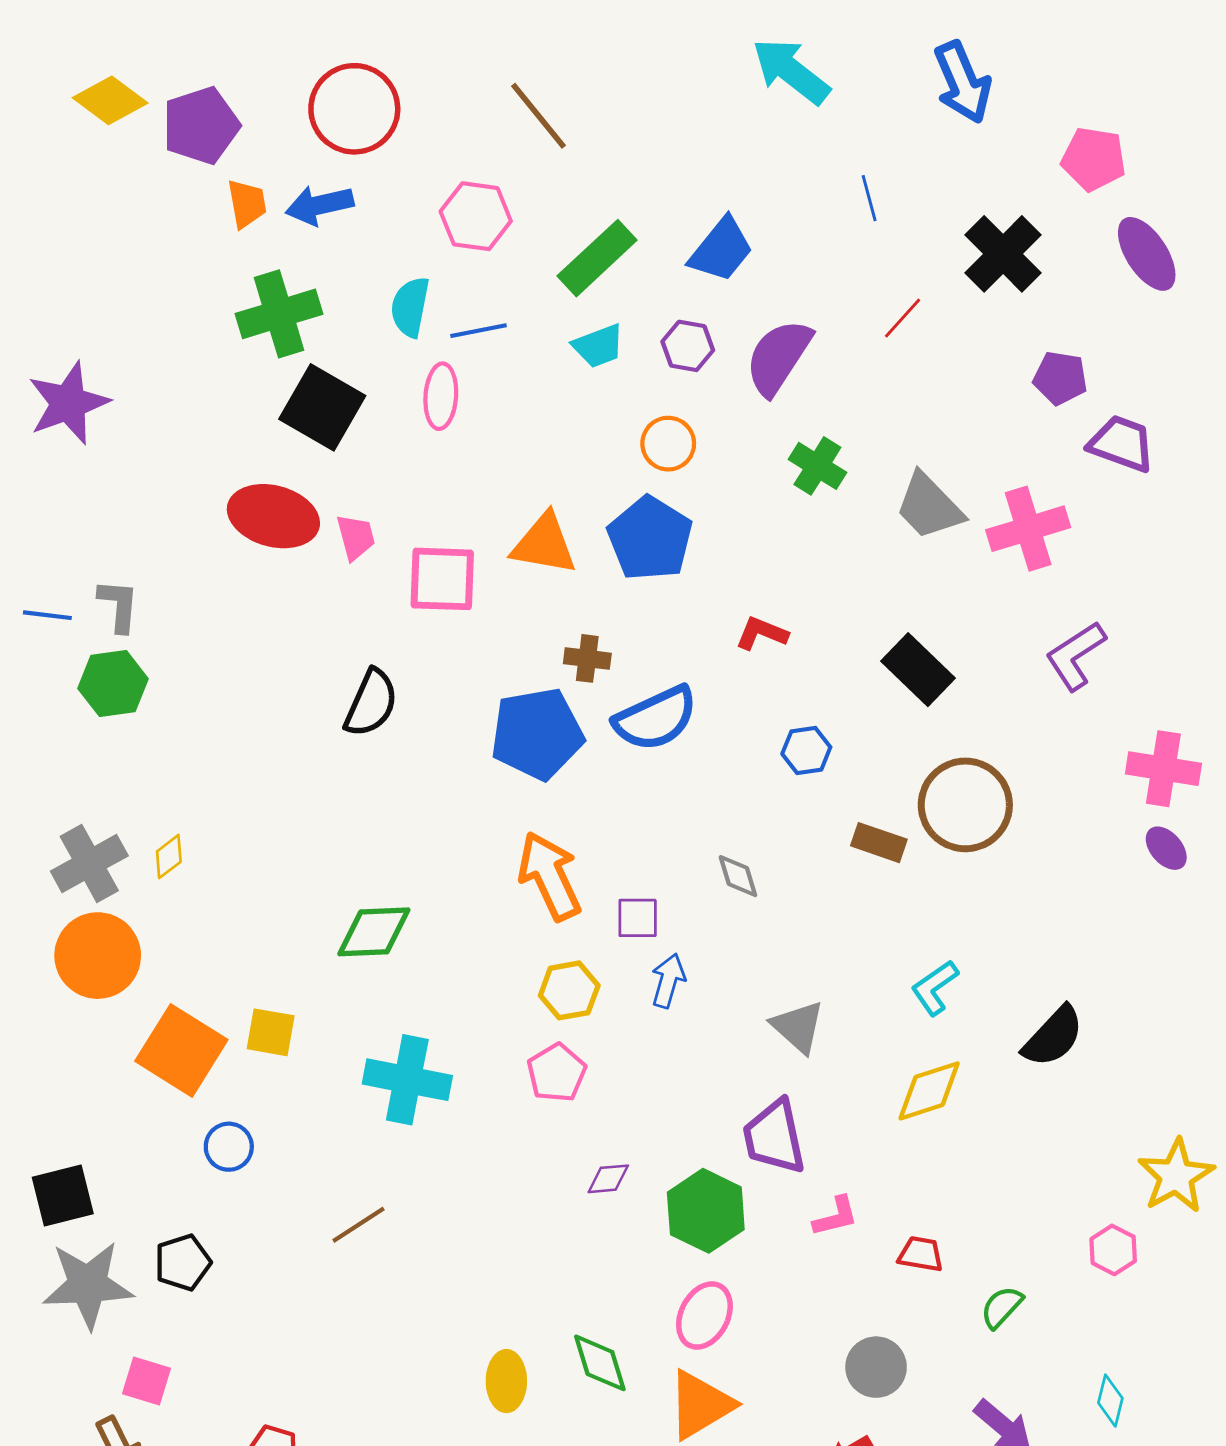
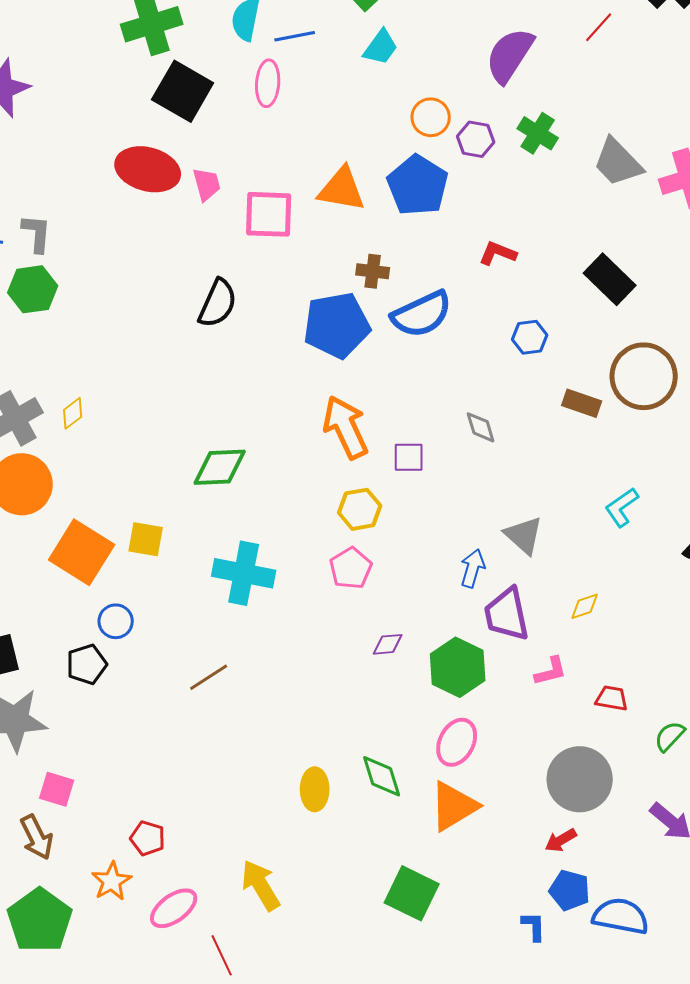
cyan trapezoid: (598, 346) -> (381, 47), turned -33
purple hexagon: (688, 346) -> (476, 139), moved
blue arrow: (668, 981) -> (473, 568), moved
yellow diamond: (929, 1091) -> (585, 606), moved, size x0.6
black pentagon: (183, 1262) -> (87, 664), moved
gray circle: (876, 1367) -> (580, 779), size x1.5

